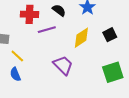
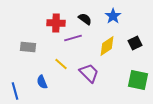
yellow line: (17, 56) -> (61, 64), moved
green square: (113, 72) -> (138, 80), turned 30

